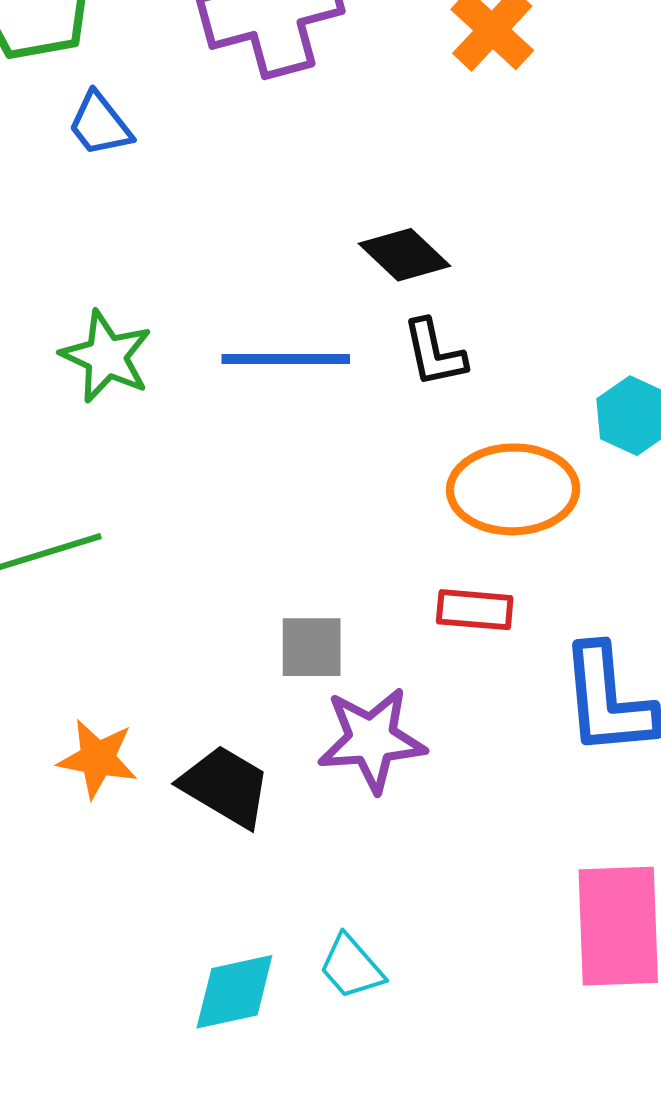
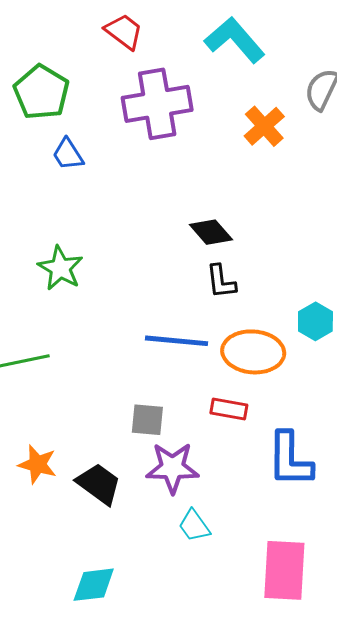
blue line: (286, 359) -> (177, 341), moved
cyan trapezoid: (351, 967) -> (194, 526), moved

